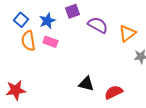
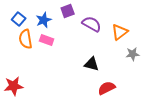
black triangle: (86, 84) -> (92, 64), moved

